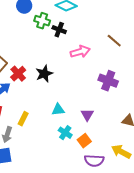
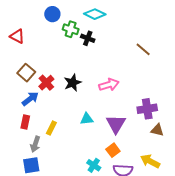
pink arrow: (80, 52) -> (109, 85), moved
purple cross: (108, 81) -> (147, 109), moved, turned -30
purple triangle: (87, 115) -> (116, 124), size x1.5
cyan cross: (65, 133) -> (94, 165), moved

